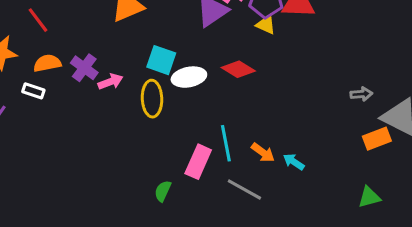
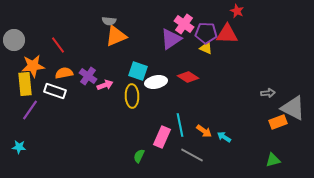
white rectangle: (33, 91) -> (55, 91), size x1.5

